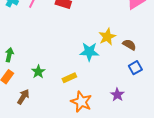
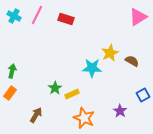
blue square: (135, 68) -> (143, 95), moved
green star: (38, 72) -> (55, 88), moved
brown arrow: (23, 97) -> (36, 115), moved

